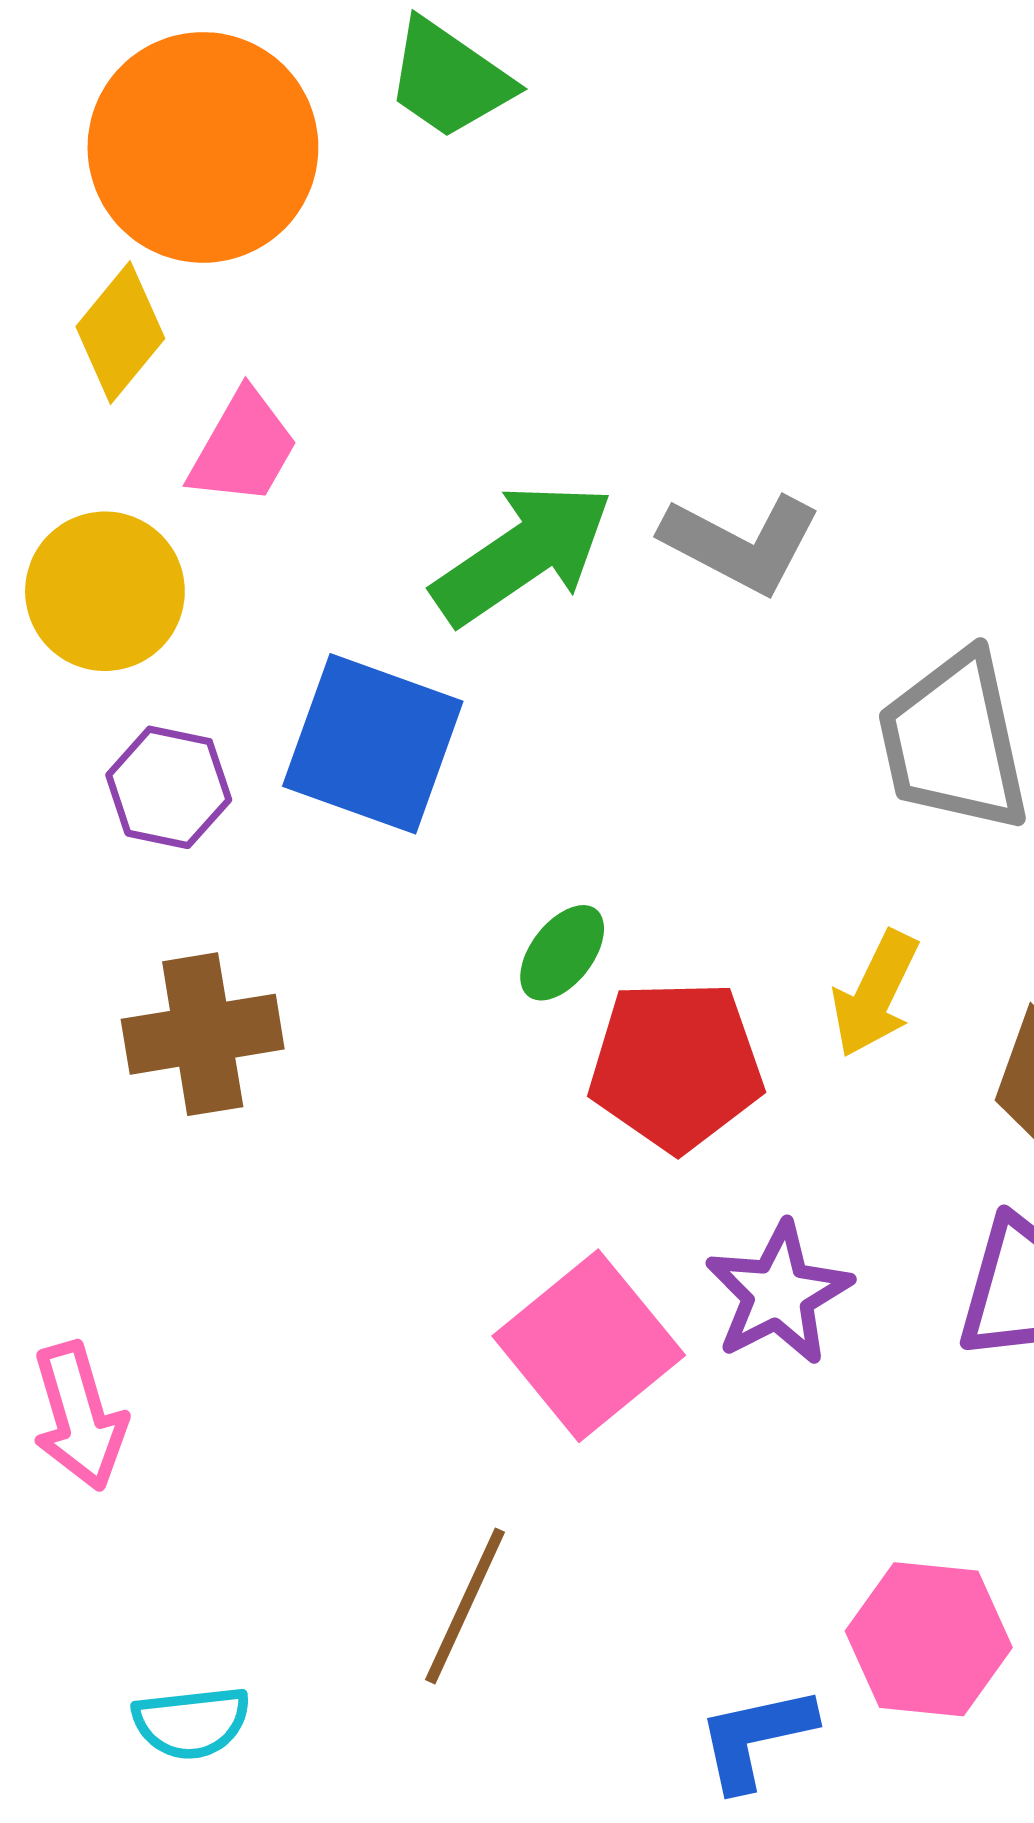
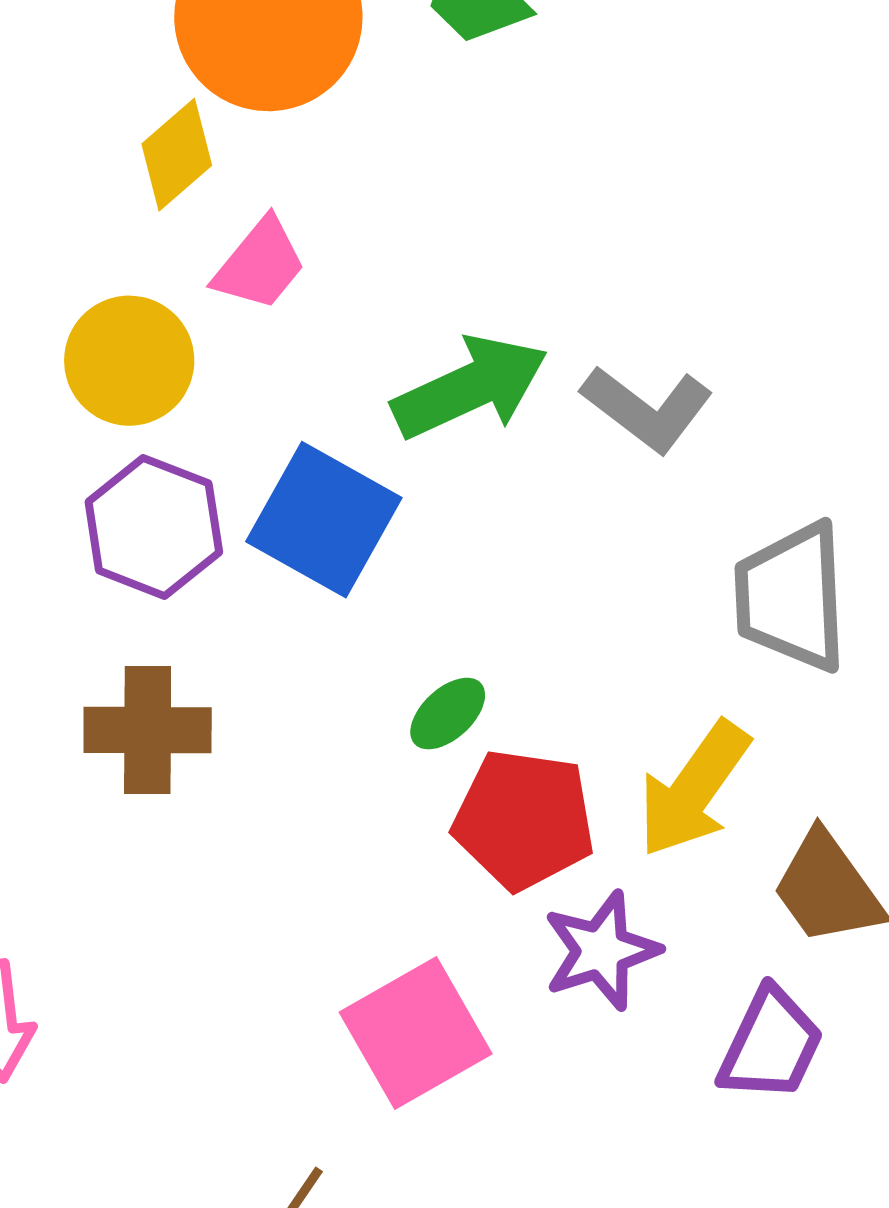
purple hexagon: (169, 787) -> (154, 527), size x1.4
yellow arrow: (875, 994) -> (694, 789), size x1.4
purple star: (778, 1294) -> (601, 951), moved

